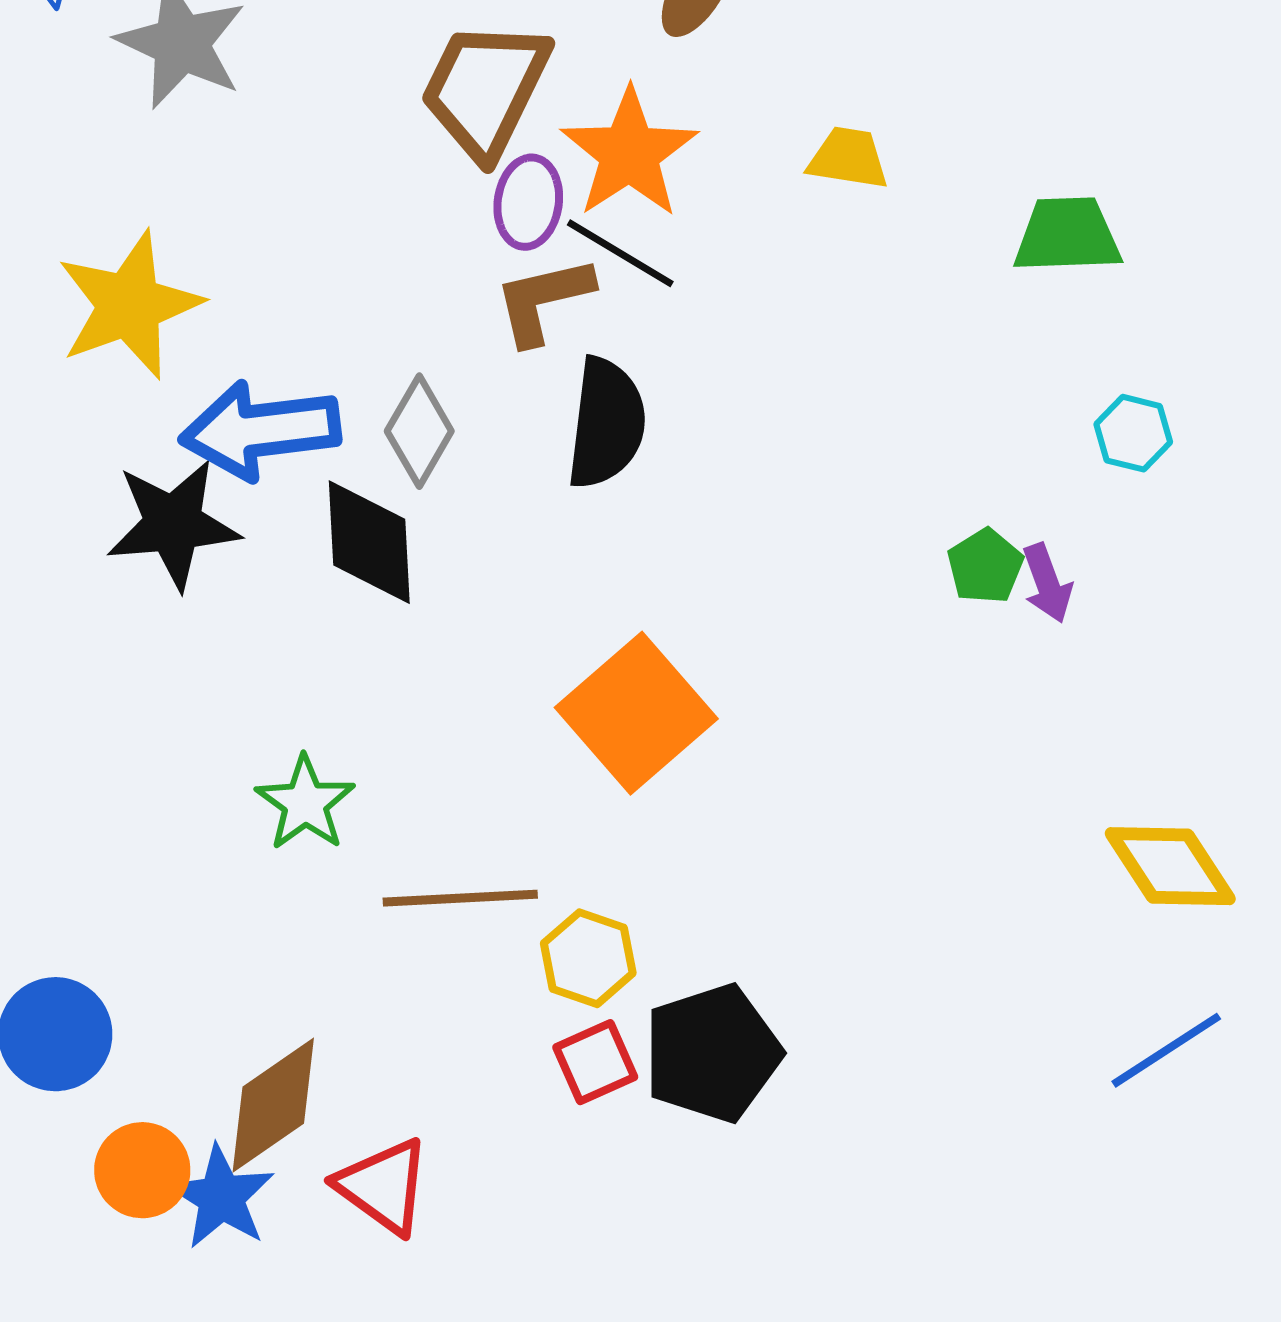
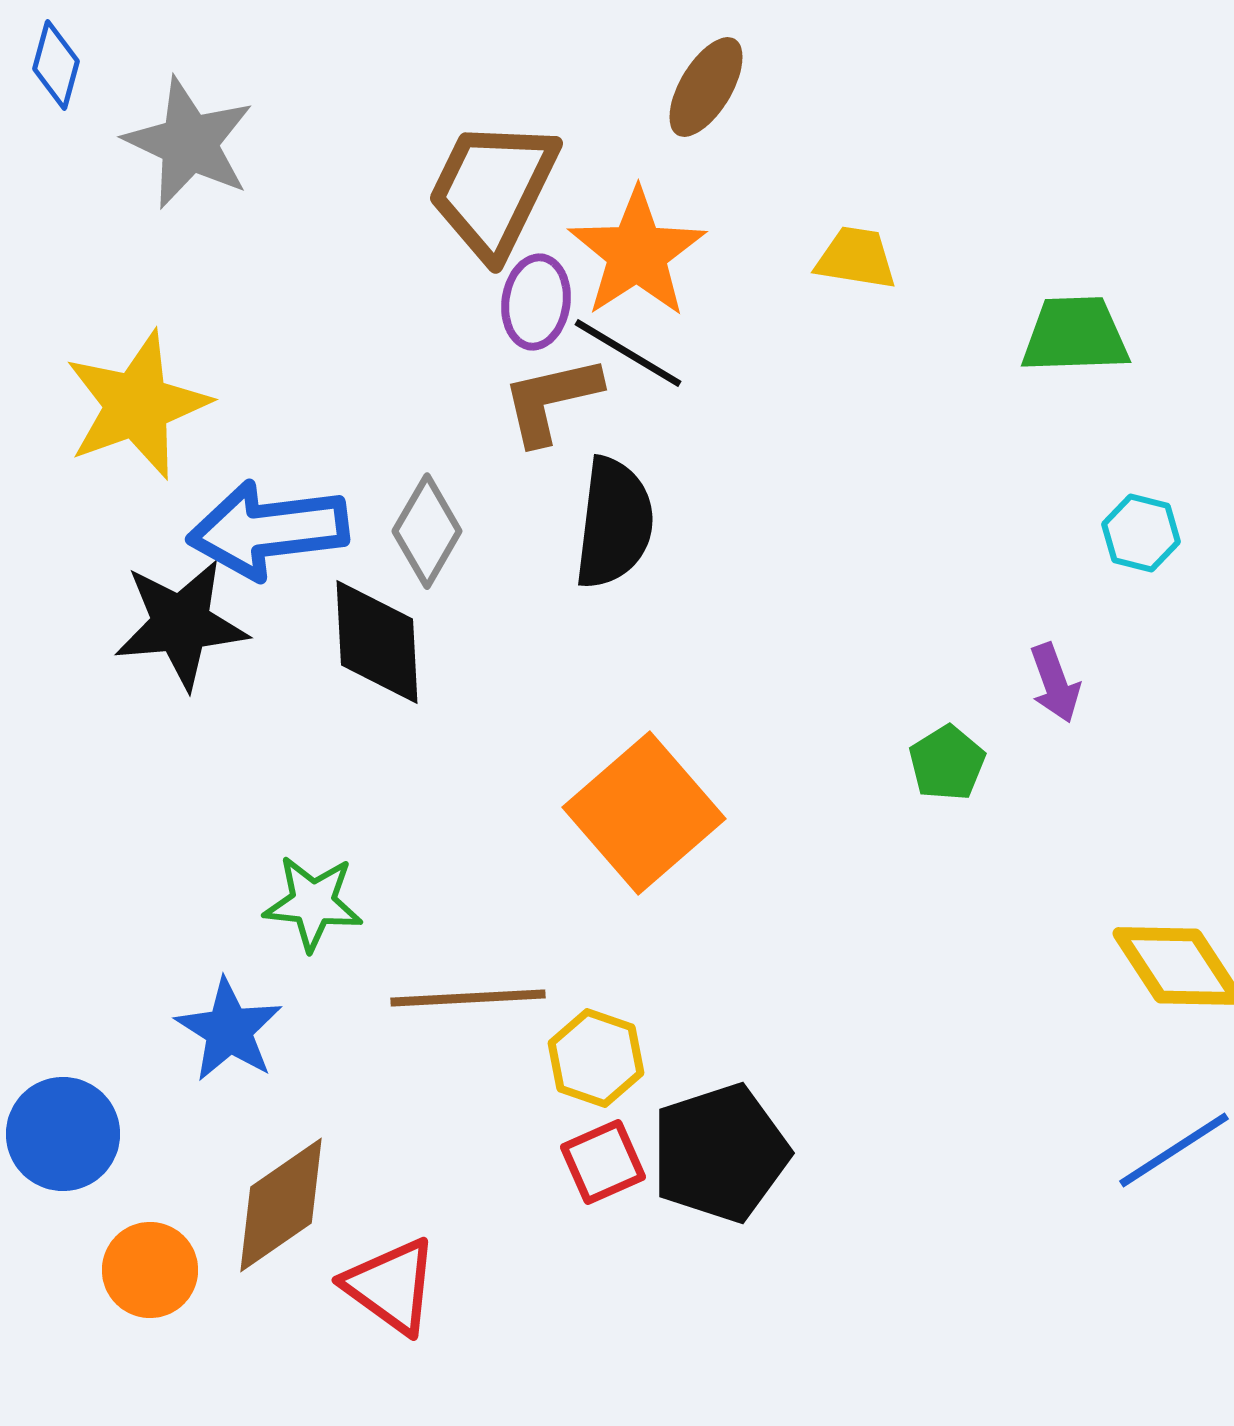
green pentagon: (985, 566) -> (947, 763), moved
green star: (305, 803) -> (313, 903), turned -30
blue star: (221, 1197) -> (229, 1030), moved

